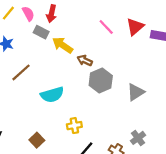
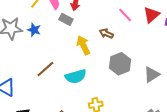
yellow arrow: (63, 45) -> (83, 45), moved, turned 30
brown arrow: (85, 60) -> (106, 33), moved
brown line: (21, 72) -> (45, 69), moved

